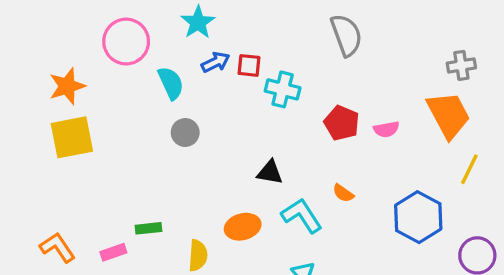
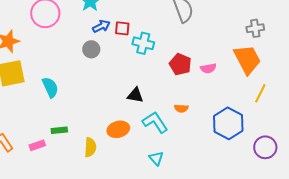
cyan semicircle: (171, 83) -> (50, 87), moved
gray circle: (185, 133) -> (91, 49), moved
orange semicircle: (343, 193) -> (181, 108), turned -32

